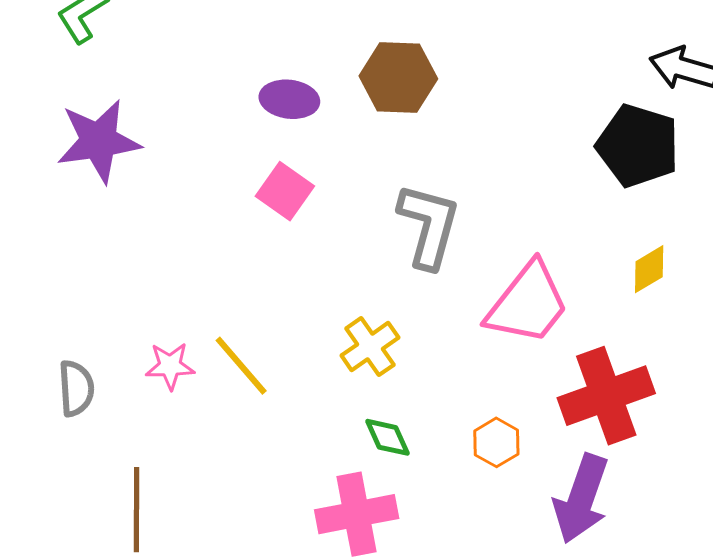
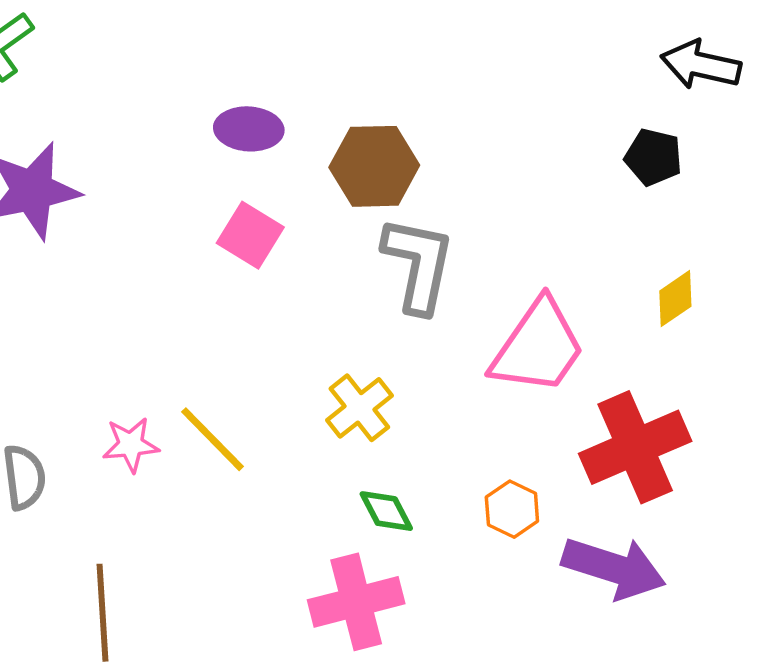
brown hexagon: (398, 77) -> (374, 166), moved
black pentagon: (638, 146) -> (653, 157), size x0.6
purple arrow: (581, 499) -> (614, 568), turned -88

